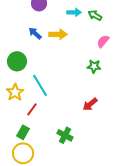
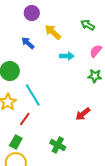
cyan arrow: (74, 12) -> (67, 56), moved
yellow arrow: (58, 34) -> (53, 32), moved, turned -138
green star: (94, 66) -> (95, 76), moved

